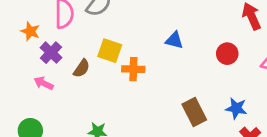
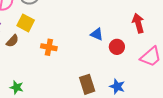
blue triangle: (174, 40) -> (97, 34), moved
yellow square: (110, 51) -> (26, 23), moved

